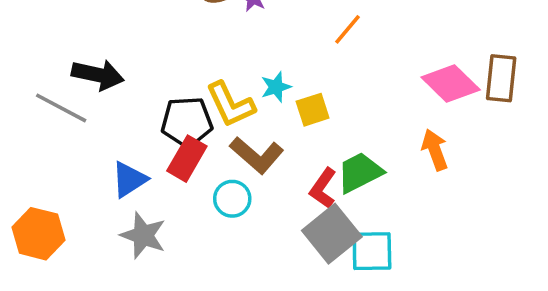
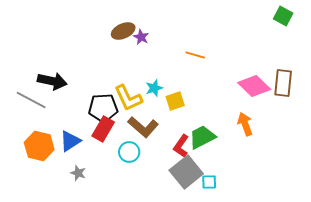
orange line: (347, 29) -> (195, 55), turned 66
orange hexagon: (38, 234) -> (39, 146), moved
gray star: (143, 235) -> (78, 173), size x0.6
cyan square: (372, 251) -> (209, 182), size x0.6

